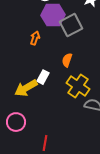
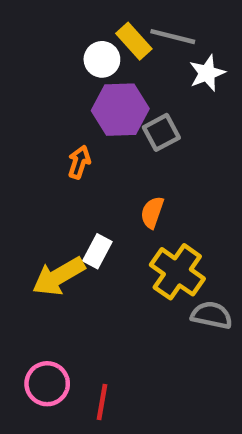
gray square: (71, 25) -> (161, 132), size x0.7
pink circle: (16, 122) -> (47, 384), moved

